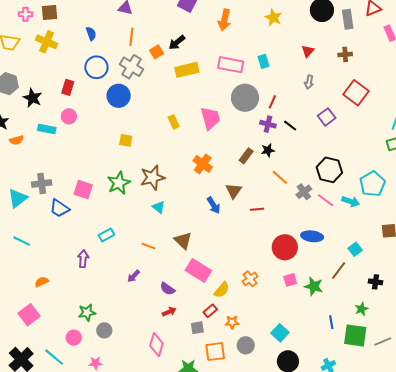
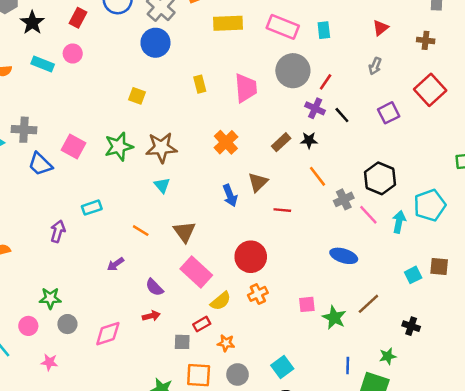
blue circle: (119, 96) -> (155, 43), moved
cyan arrow: (351, 201) -> (399, 222), turned -108
red circle: (285, 247) -> (251, 257), moved
cyan square: (355, 249) -> (413, 275), moved
pink diamond: (156, 345) -> (108, 334), moved, turned 45

